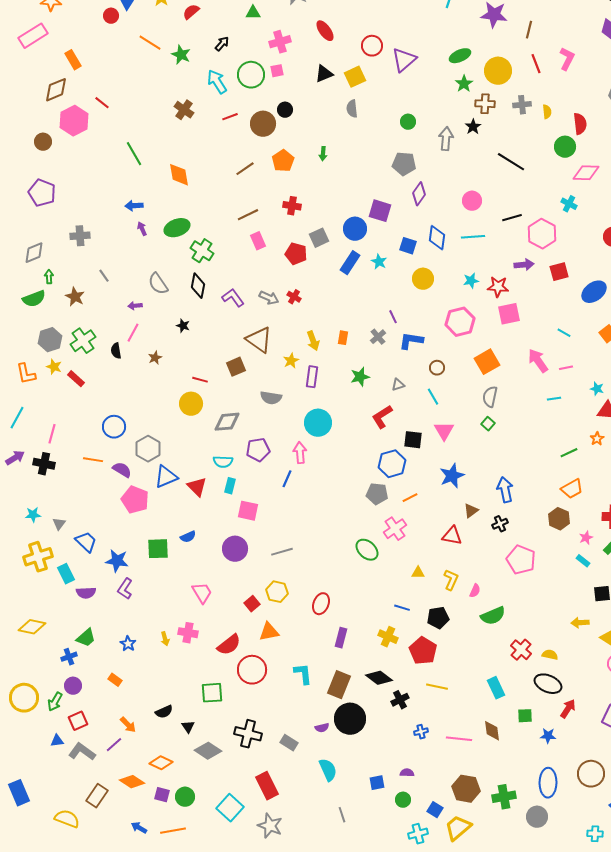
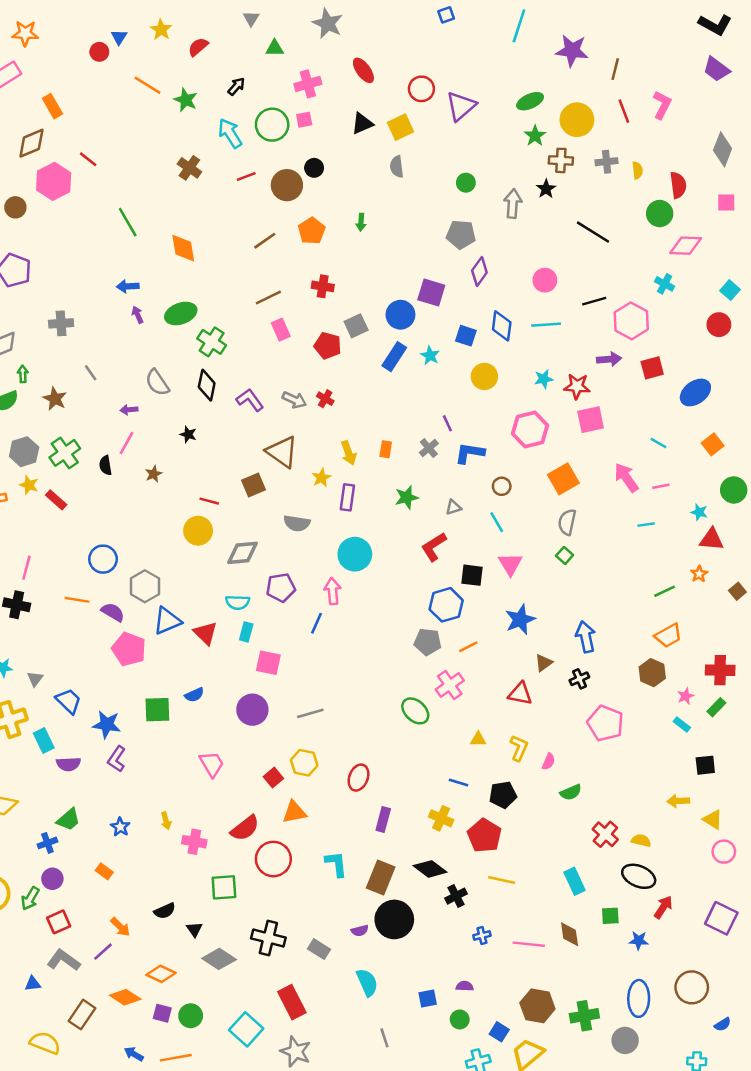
green semicircle: (493, 616) -> (571, 792), size x0.7
pink cross: (188, 633) -> (194, 842), moved
blue triangle: (57, 741) -> (33, 984), moved

